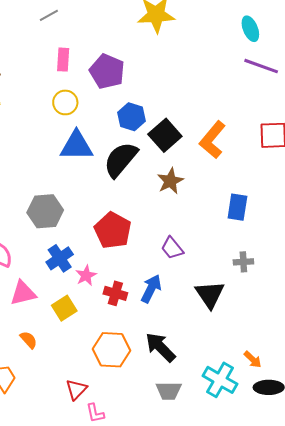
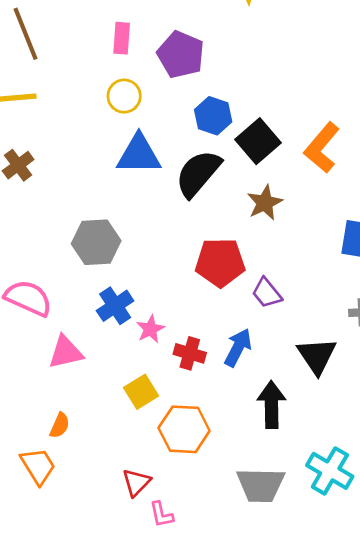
red pentagon: (113, 230) -> (220, 262), moved, turned -30
yellow square: (64, 308) -> (141, 392), moved
orange semicircle: (29, 340) -> (60, 425), moved, turned 66
black arrow: (160, 347) -> (271, 405), moved, turned 44
gray trapezoid: (169, 391) -> (261, 485), size x1.4

